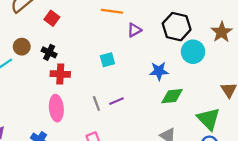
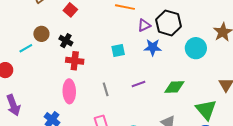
black hexagon: (177, 27) -> (168, 23), moved
blue star: (159, 71) -> (153, 47), moved
purple line: (116, 101) -> (138, 84), moved

